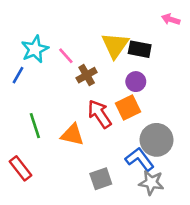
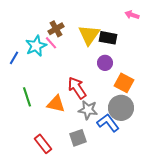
cyan star: (35, 49) -> (36, 46), moved
brown cross: (87, 75) -> (56, 29), moved
orange square: (128, 107) -> (124, 83), moved, turned -36
red rectangle: (21, 168) -> (43, 144), moved
gray star: (151, 183) -> (88, 110), moved

